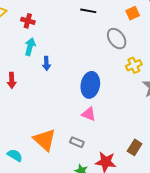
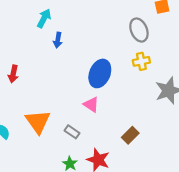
yellow cross: (134, 65) -> (141, 61), moved
red arrow: (12, 80) -> (13, 74), moved
brown rectangle: (135, 147) -> (130, 135), moved

